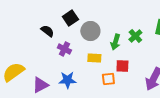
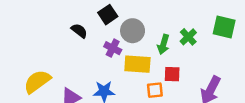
purple cross: (64, 49) -> (113, 48), moved
yellow rectangle: (94, 58) -> (137, 64), size x1.5

